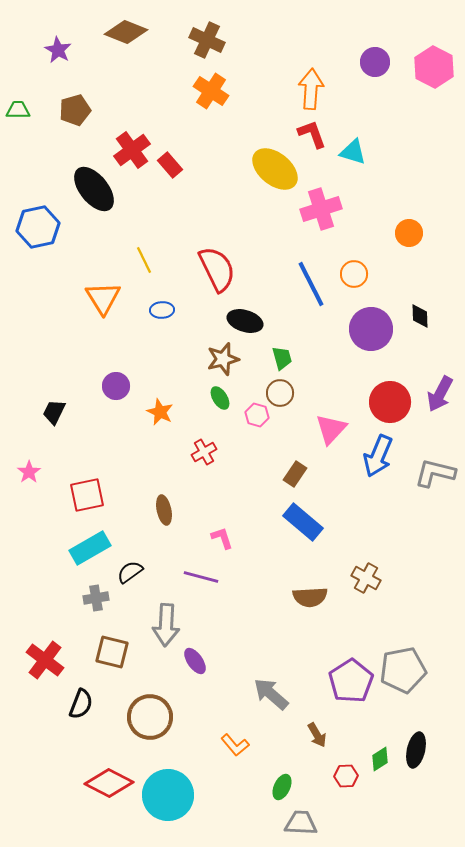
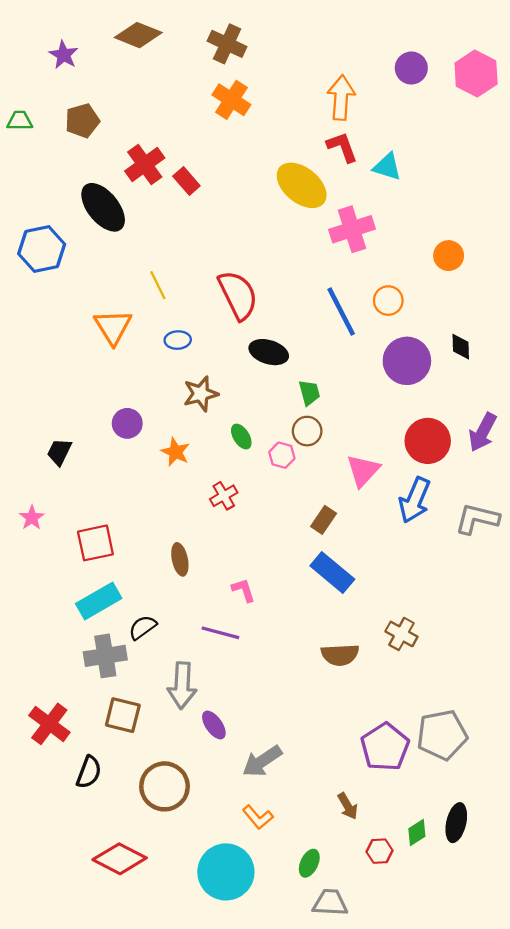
brown star: (223, 359) -> (201, 394), moved
gray cross: (96, 598) -> (105, 656), size x1.5
gray arrow: (271, 694) -> (262, 761), moved, turned -75
cyan circle: (168, 795) -> (226, 872), moved

